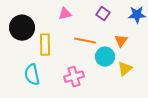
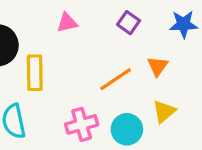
orange line: (85, 41) -> (116, 79), moved, turned -45
cyan circle: (105, 57) -> (127, 129), moved

